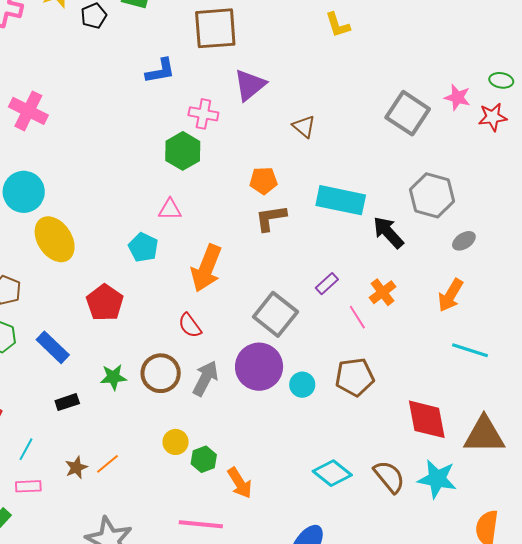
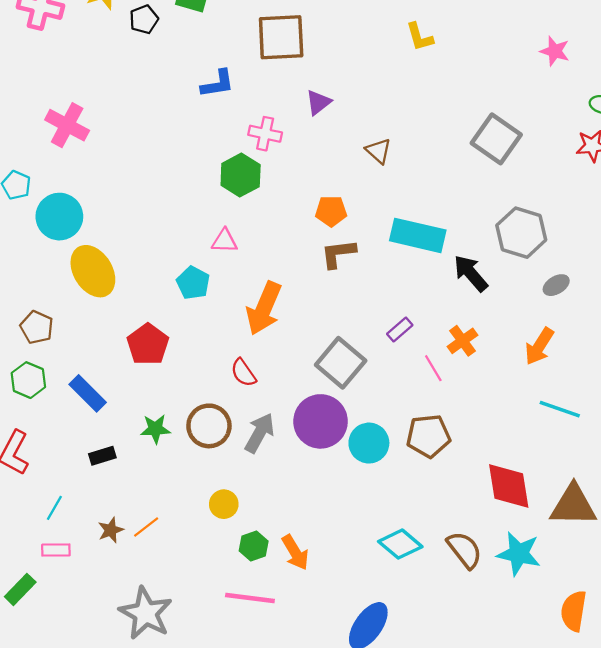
purple triangle: (250, 85) -> (318, 102), size x0.7
pink star: (457, 97) -> (555, 51), moved
cyan circle: (302, 385) -> (369, 443), size x1.4
green hexagon: (204, 459) -> (254, 546), moved

